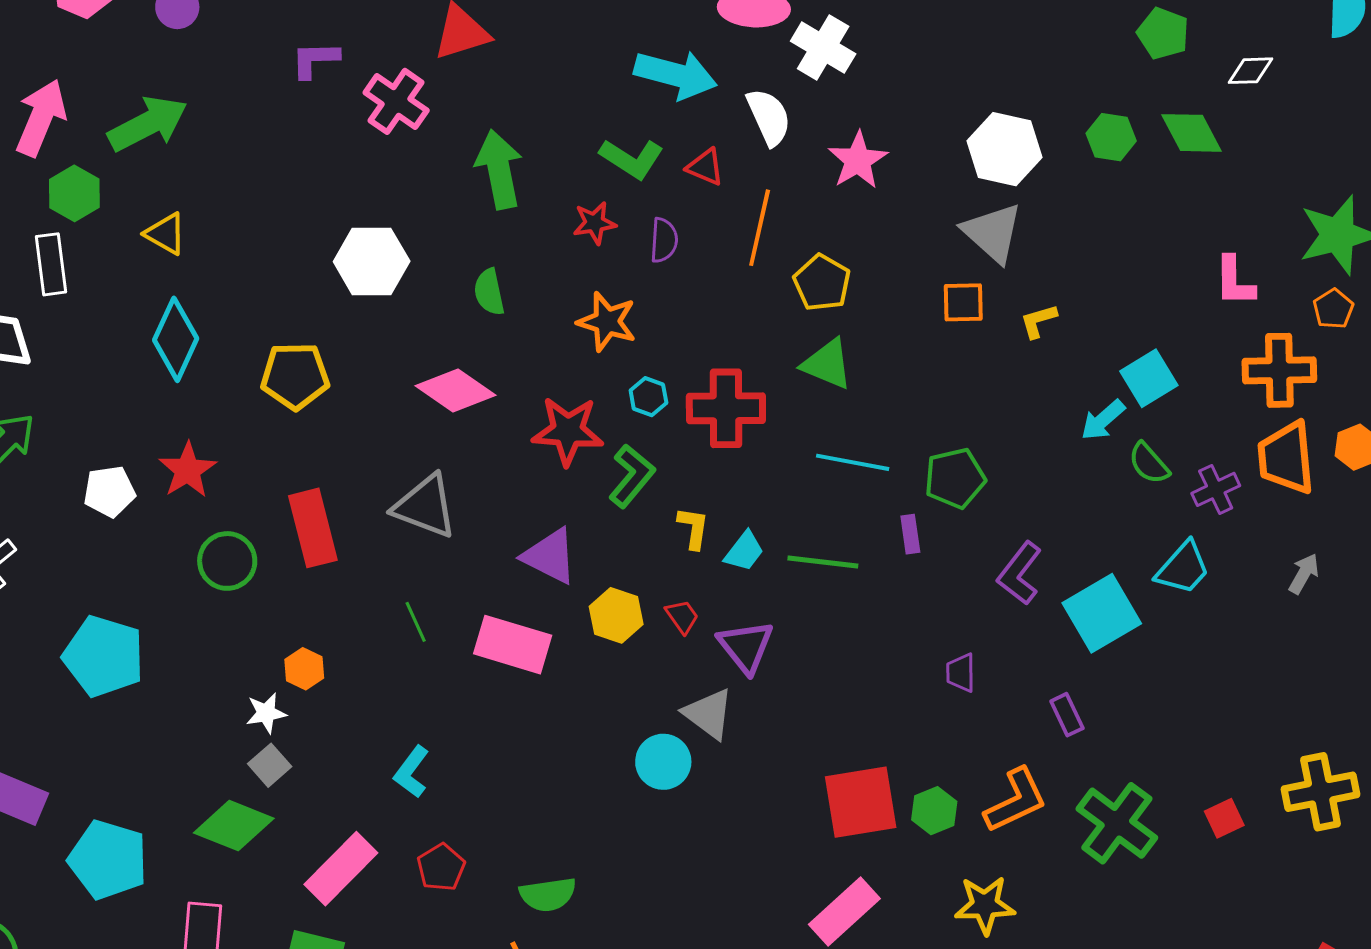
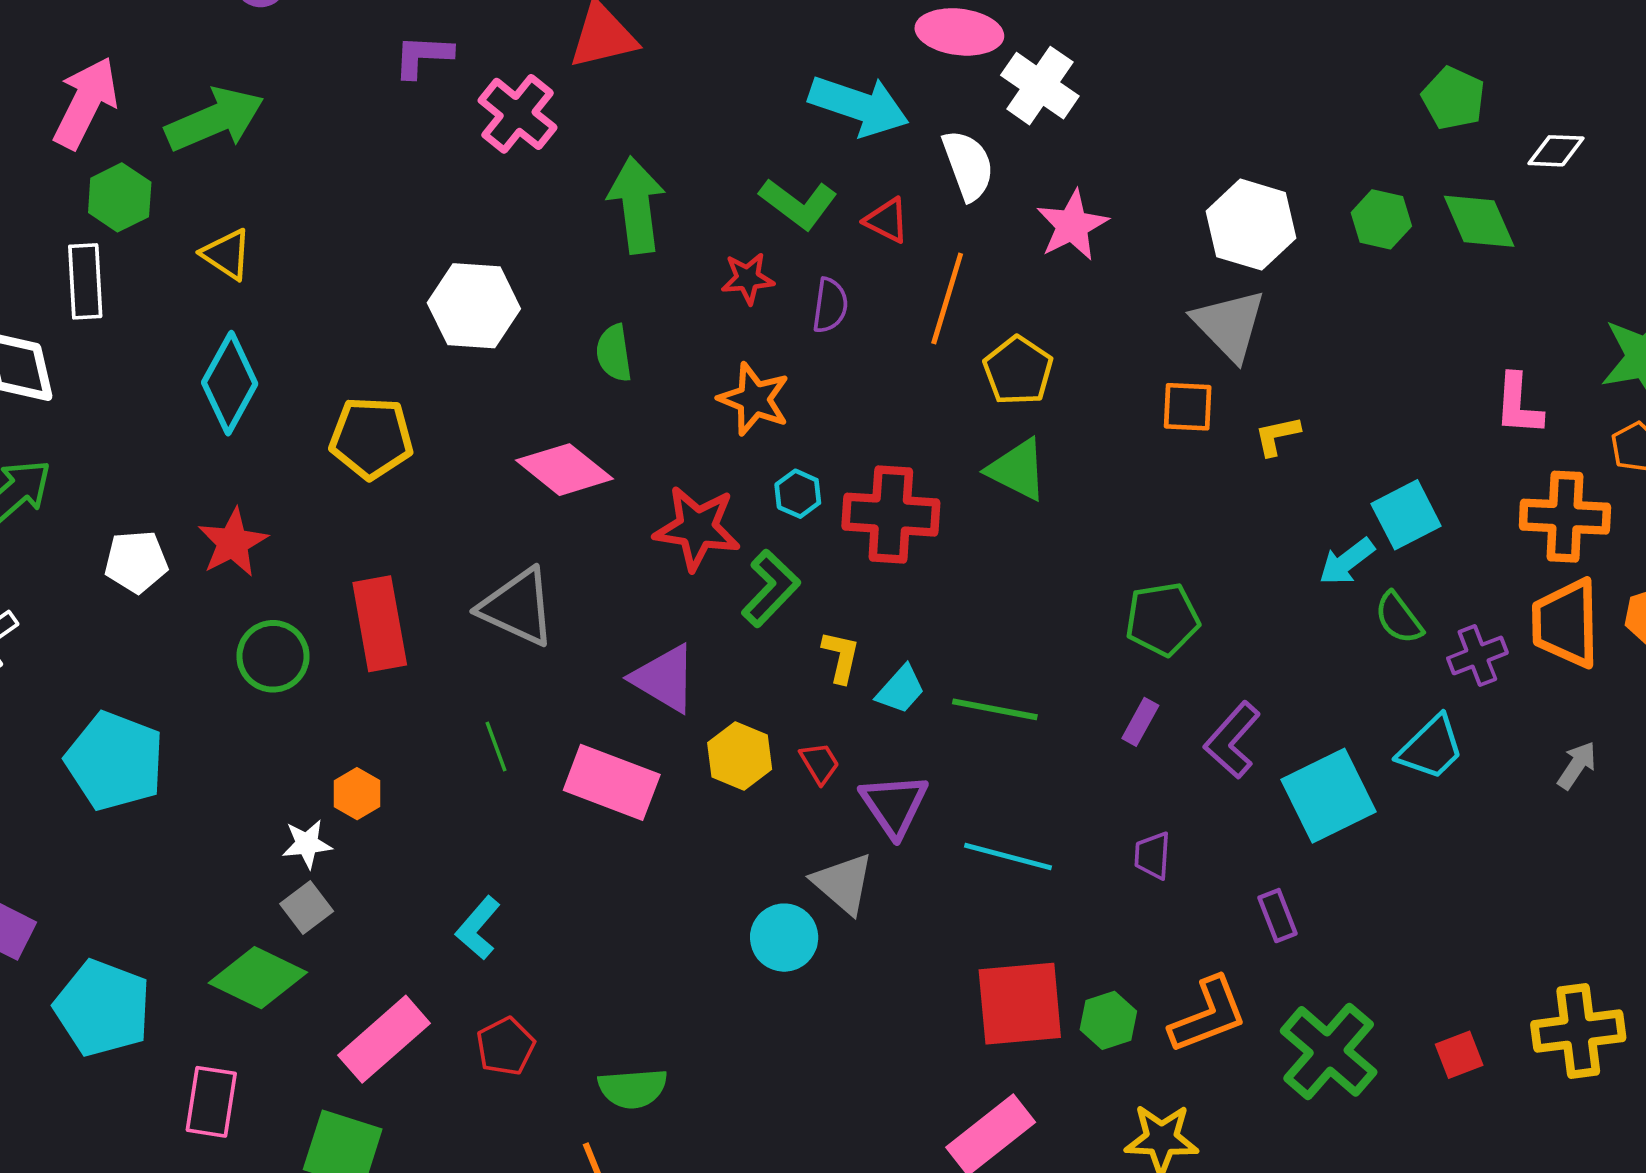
cyan line: (853, 462) -> (1008, 857), moved
purple rectangle: (910, 534) -> (1140, 722), moved, turned 33

